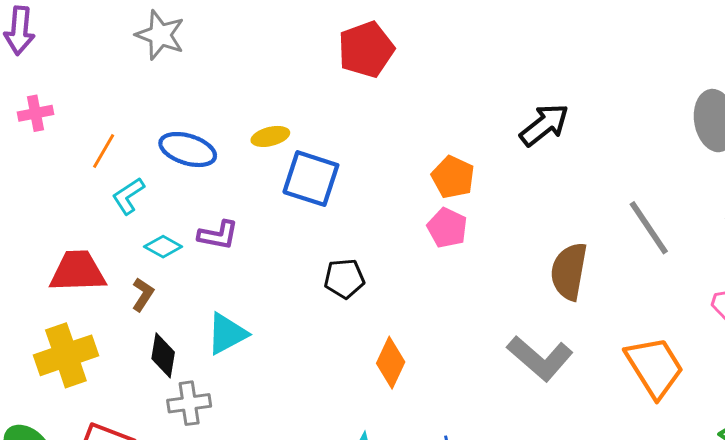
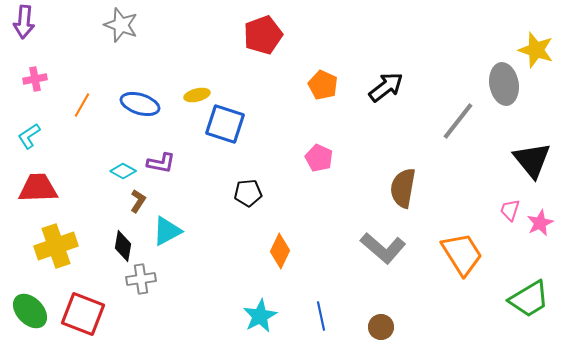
orange pentagon: (453, 177) -> (323, 85), moved
cyan L-shape: (128, 196) -> (29, 136), moved
gray line: (649, 228) -> (458, 121), moved, turned 72
red trapezoid: (78, 271) -> (38, 188), moved
brown L-shape: (143, 294) -> (138, 201), moved

